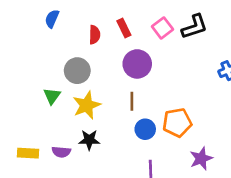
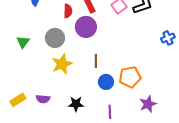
purple circle: (137, 64) -> (86, 27), moved
green triangle: (52, 96) -> (23, 42), moved
black star: (89, 140) -> (76, 104), moved
yellow rectangle: (28, 153) -> (18, 100), turned -35

